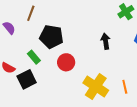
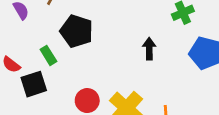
red circle: (66, 62) -> (87, 101), moved

